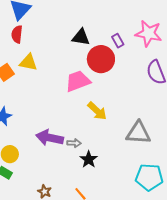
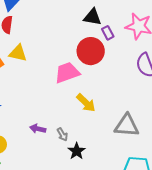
black triangle: (81, 37) -> (92, 17), moved
purple arrow: (49, 138) -> (38, 129), size x0.6
gray arrow: (74, 143) -> (62, 134), turned 56

